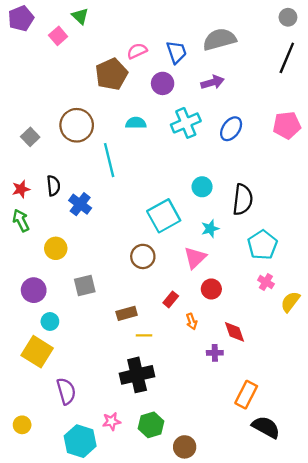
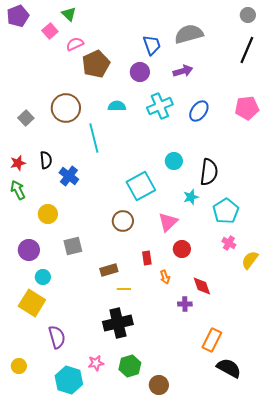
pink semicircle: (137, 51) -> (75, 44), moved
cyan star: (210, 229) -> (191, 197), moved
red rectangle: (171, 299) -> (147, 258), turned -48

